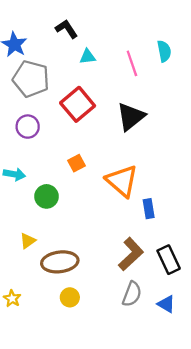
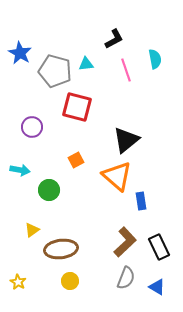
black L-shape: (66, 29) -> (114, 39), moved, turned 95
gray pentagon: (31, 79) -> (55, 71), moved
red square: (78, 104) -> (77, 107), turned -36
black triangle: (131, 117) -> (126, 140), moved

